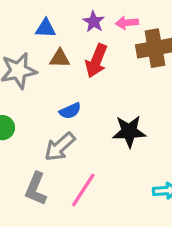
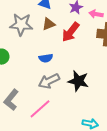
brown triangle: (60, 58) -> (49, 24), turned -40
gray arrow: (60, 147) -> (49, 81), moved

